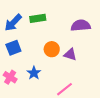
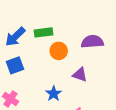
orange circle: (52, 49) -> (59, 51), moved
blue star: (34, 73) -> (54, 94), moved

